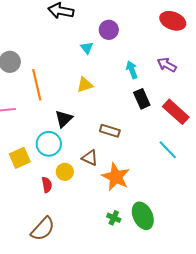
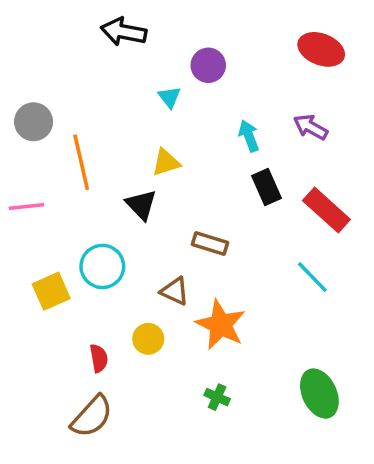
black triangle: (64, 119) -> (141, 205), moved, turned -30
yellow circle: (65, 172) -> (148, 339), moved
red semicircle: (47, 185) -> (99, 358), moved
green ellipse: (143, 216) -> (319, 394), moved

